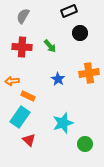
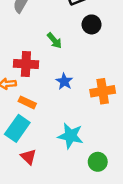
red cross: (22, 47) -> (26, 64), moved
orange cross: (89, 73) -> (103, 91), moved
cyan star: (63, 123) -> (70, 136), turned 30

